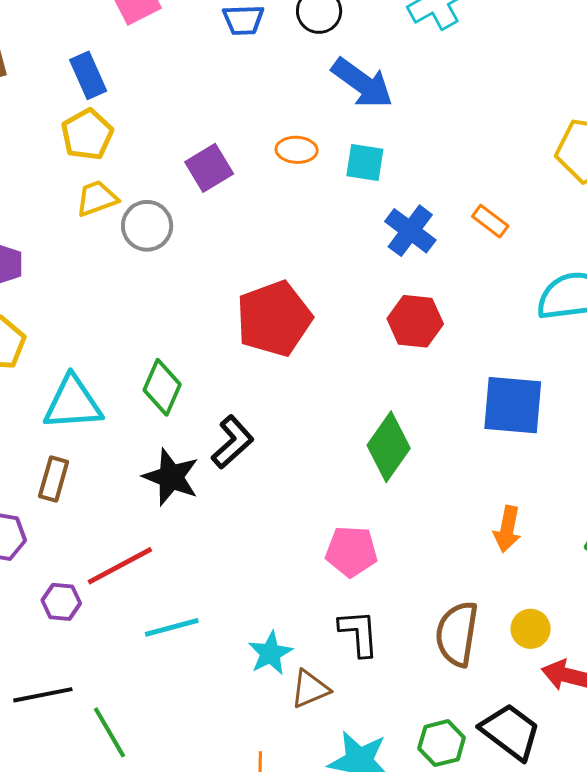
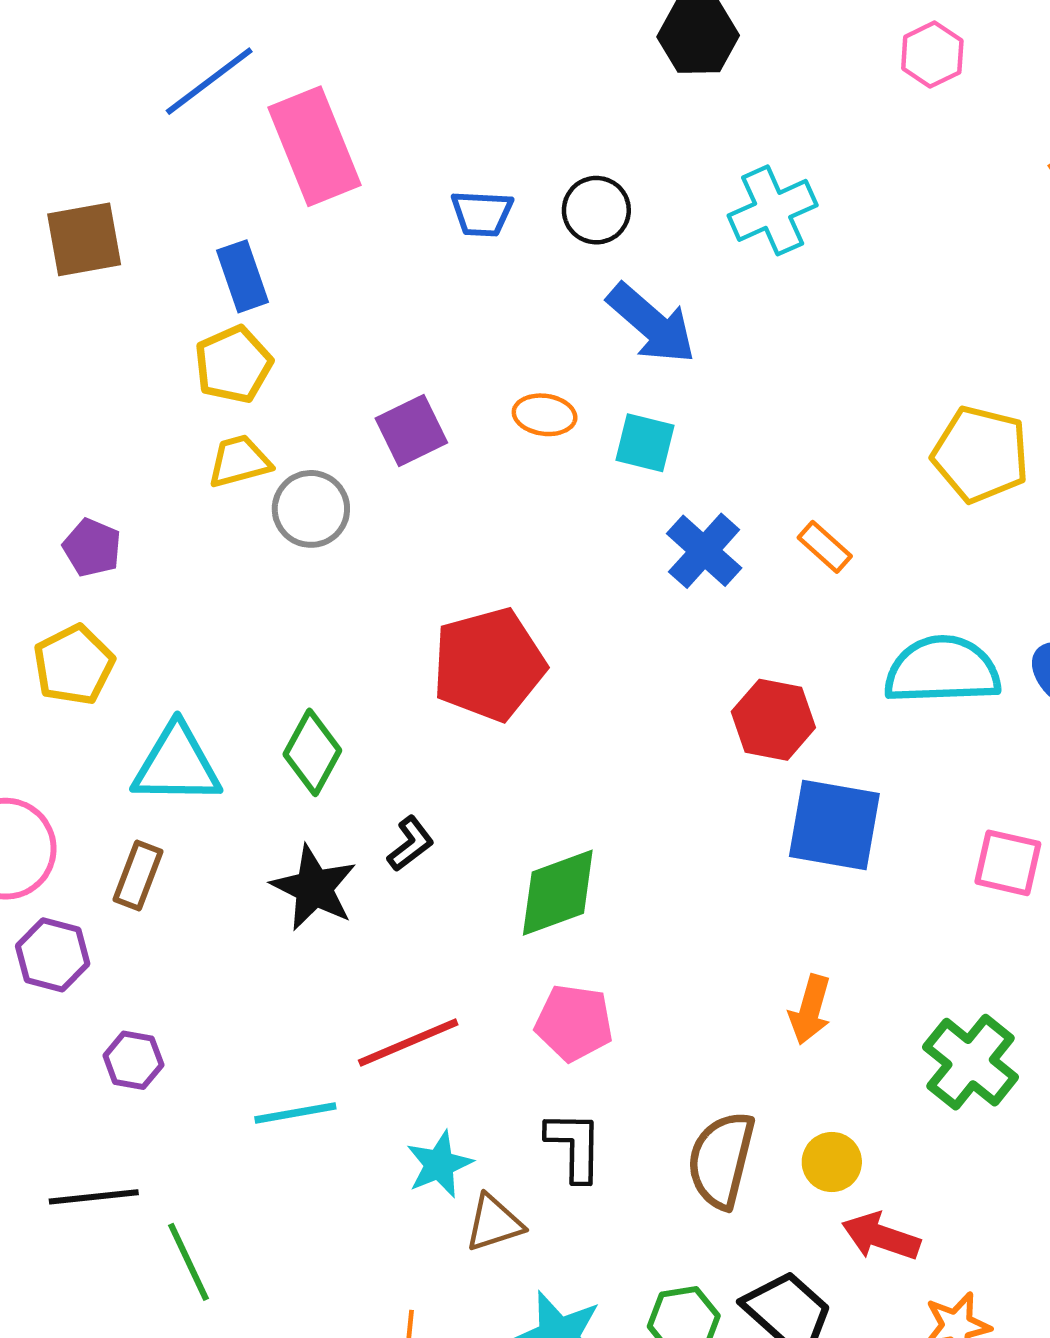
red hexagon: (415, 321) -> (773, 720), moved
black L-shape: (233, 442) -> (410, 844), size x0.7
green diamond: (389, 447) -> (558, 893), moved, turned 30
red line: (120, 566) -> (408, 1042), moved

